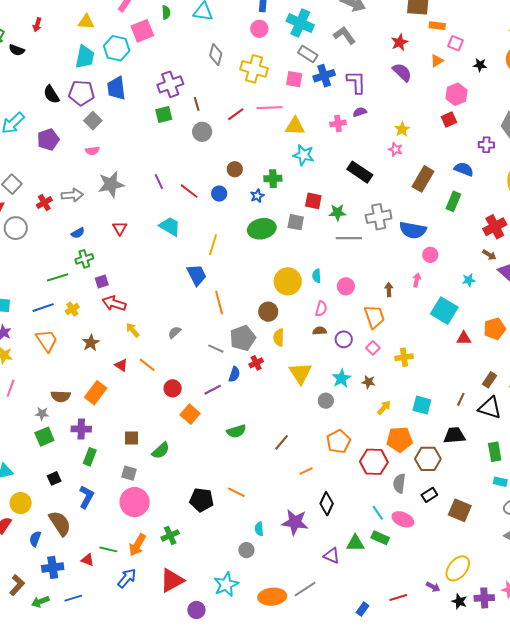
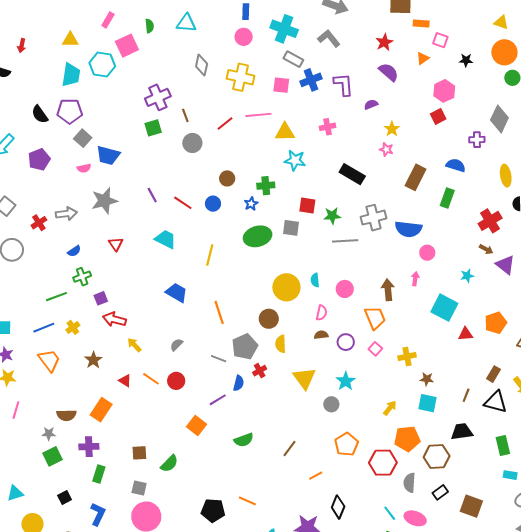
blue trapezoid: (116, 88) -> (108, 155), moved, turned -65
purple semicircle: (360, 112) -> (371, 104), moved
blue trapezoid: (197, 275) -> (177, 293), moved, turned -30
brown arrow: (389, 290) -> (388, 290), size x1.5
brown star: (368, 382) -> (427, 379), moved
red circle: (173, 388) -> (176, 381), moved

